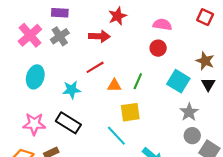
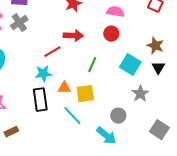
red arrow: (99, 36) -> (73, 36), moved
orange triangle: (114, 85) -> (64, 88), moved
cyan star: (72, 90) -> (43, 74), moved
black rectangle: (68, 123) -> (40, 100), moved, turned 50
gray circle: (192, 136) -> (118, 116), moved

